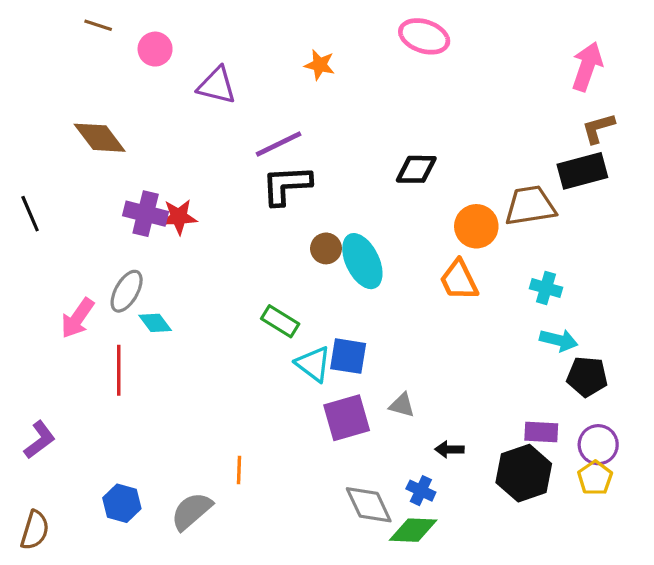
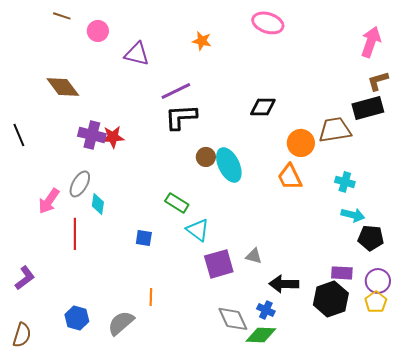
cyan diamond: (155, 323) -> (98, 204), turned 45
blue square: (348, 356) -> (144, 238), moved, size x0.7
black arrow: (449, 449) -> (284, 284), size x1.6

